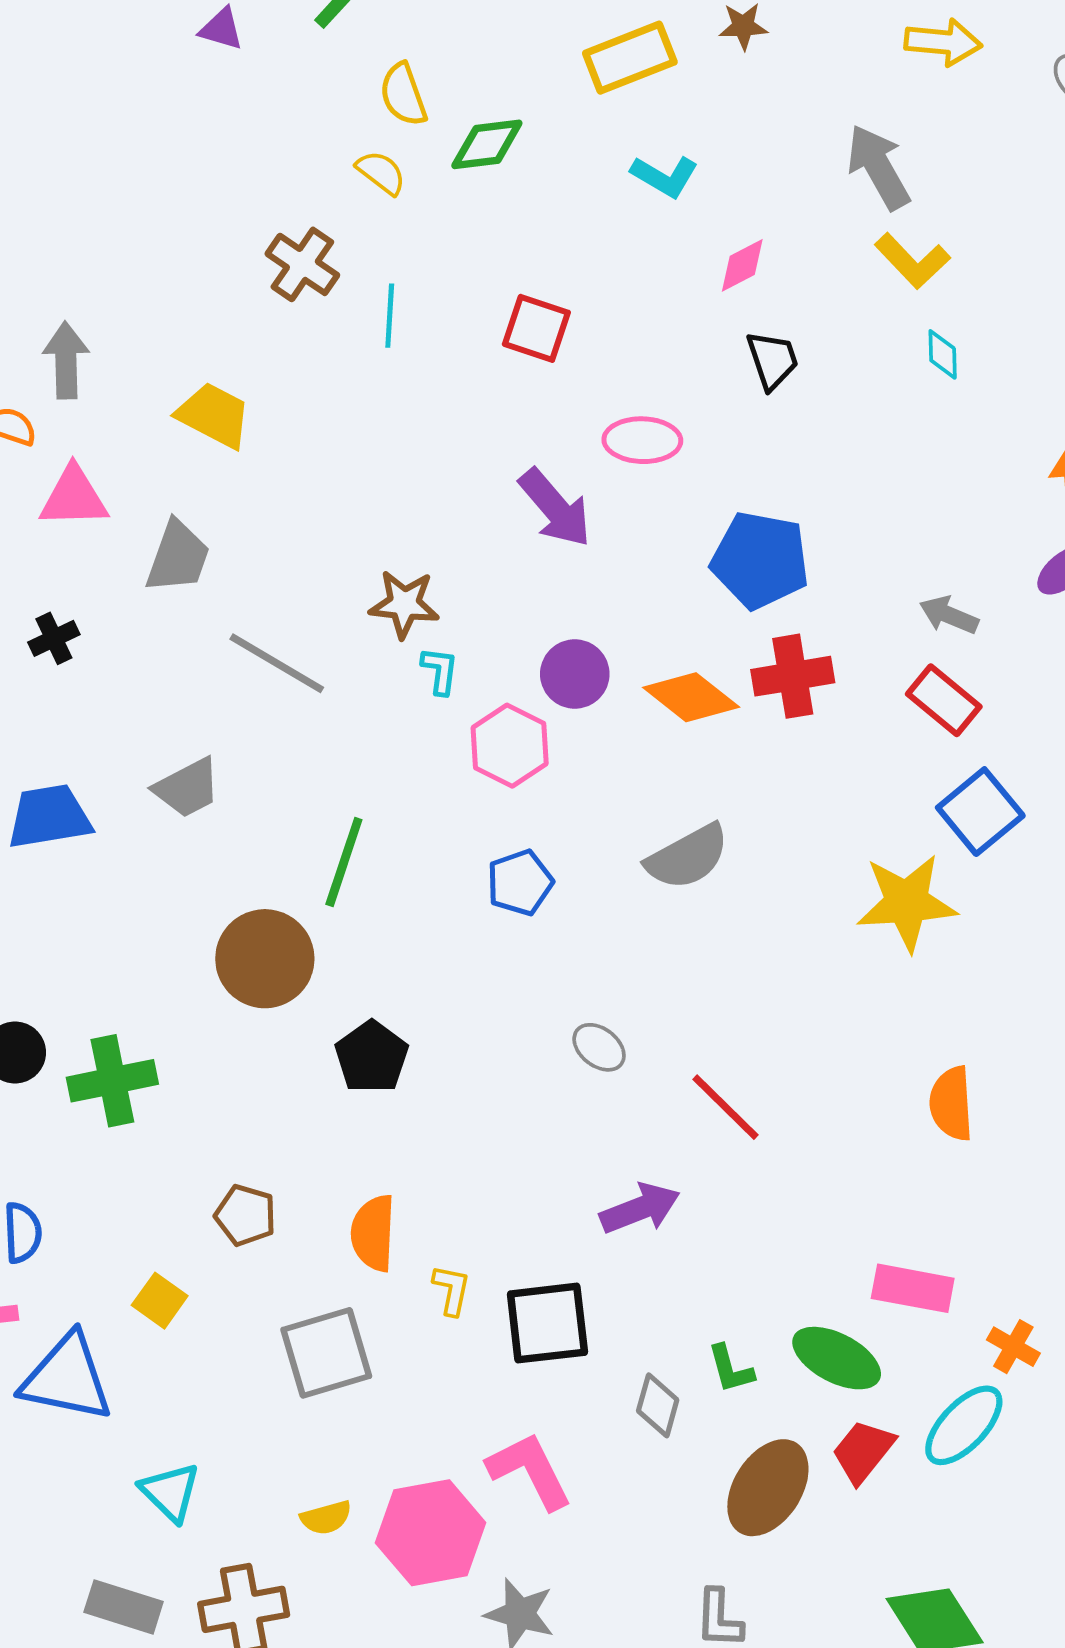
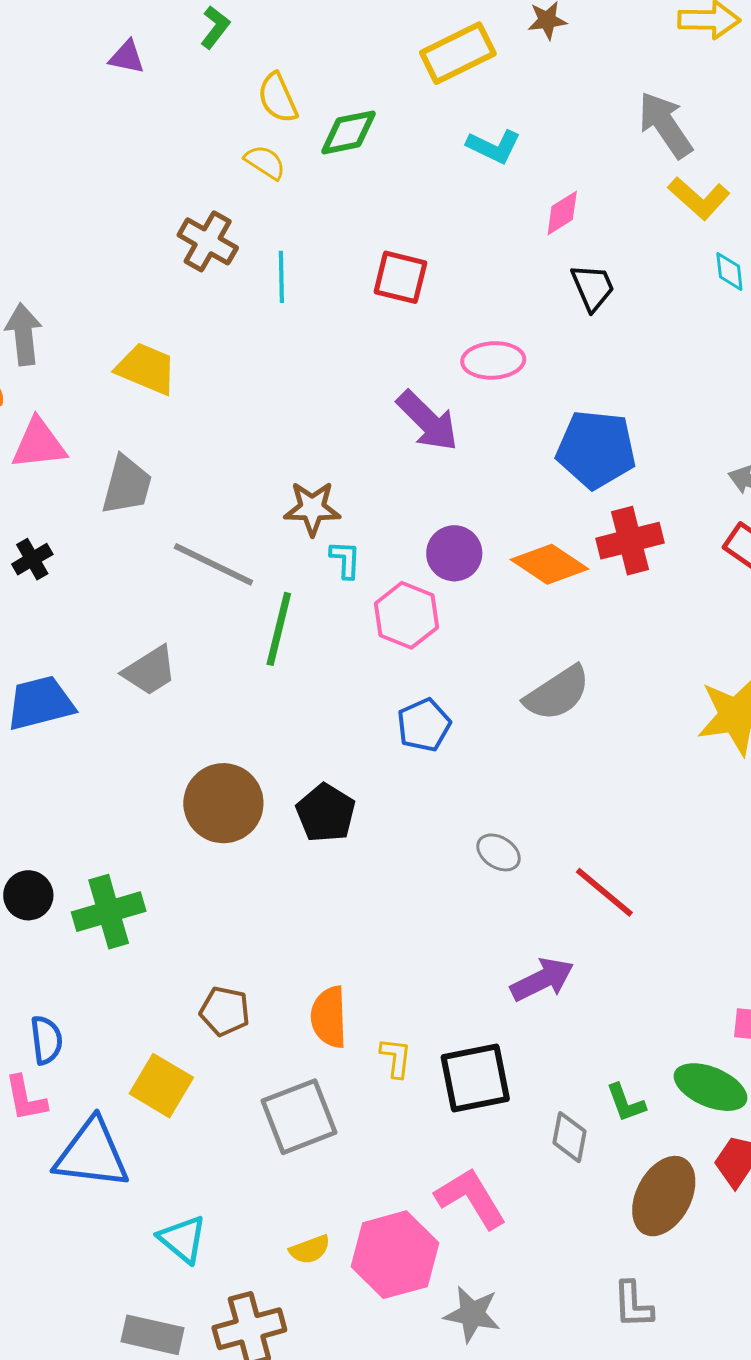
green line: (344, 862) -> (279, 629), moved
black pentagon: (372, 1057) -> (326, 813), moved
yellow square: (160, 1301) -> (161, 1086), size x1.4

